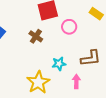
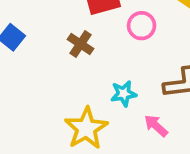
pink arrow: (76, 81) -> (156, 126), turned -48

